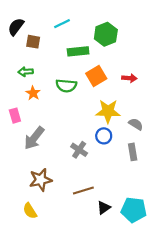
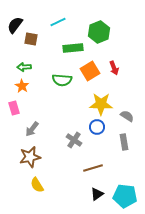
red arrow: (129, 78) -> (114, 68), moved, turned 64
orange star: (33, 93) -> (22, 86), moved
gray arrow: (34, 138) -> (32, 129), size x0.7
brown star: (41, 180) -> (30, 157), moved
brown line: (83, 190) -> (93, 168), moved
yellow semicircle: (30, 211) -> (37, 185), moved

